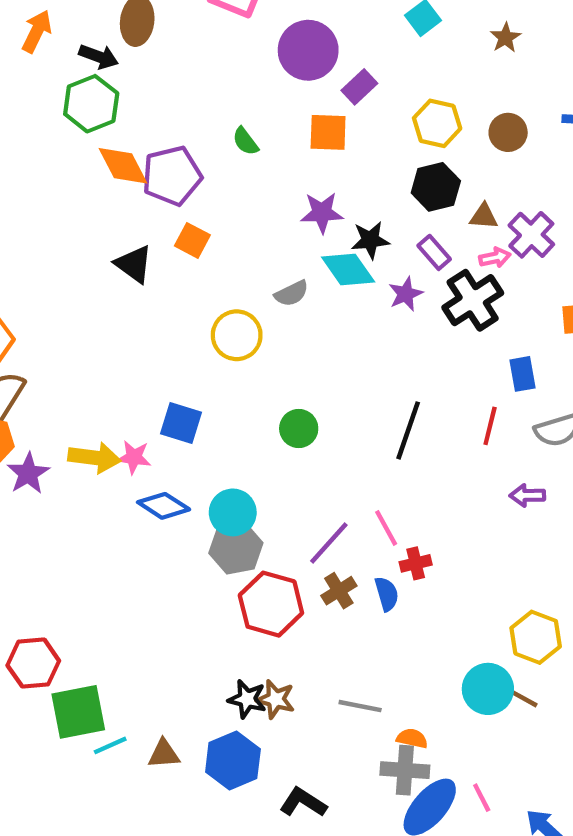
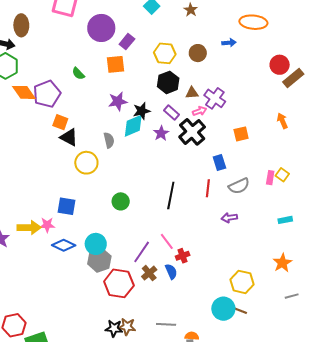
black triangle: (134, 264) -> (69, 137), moved
cyan diamond: (348, 269) -> (133, 126), turned -70
gray semicircle: (292, 293) -> (109, 140), turned -70

